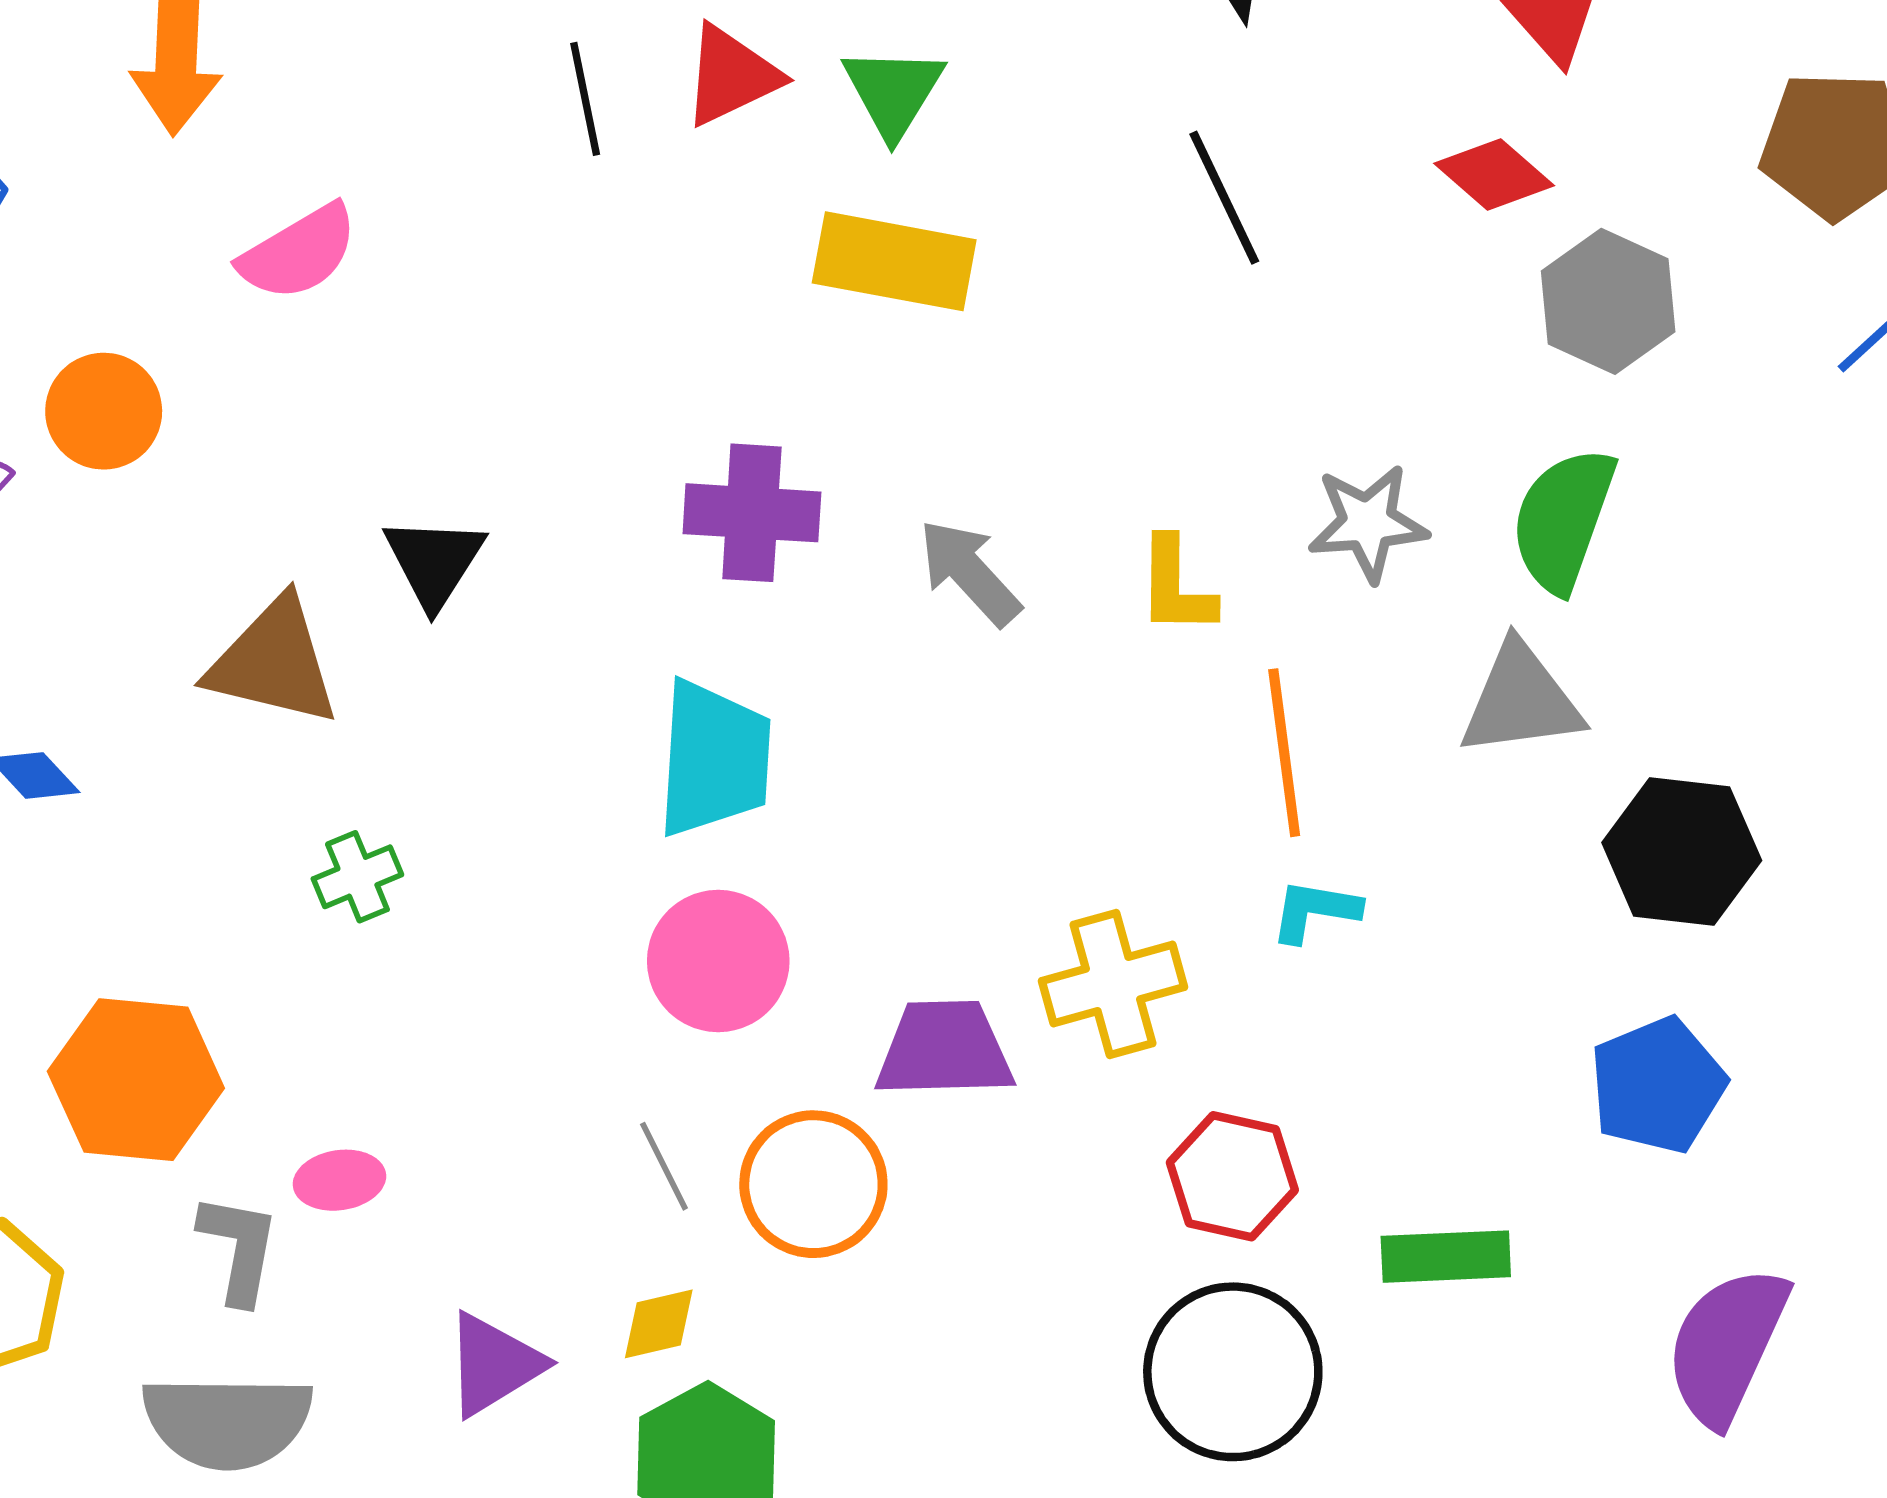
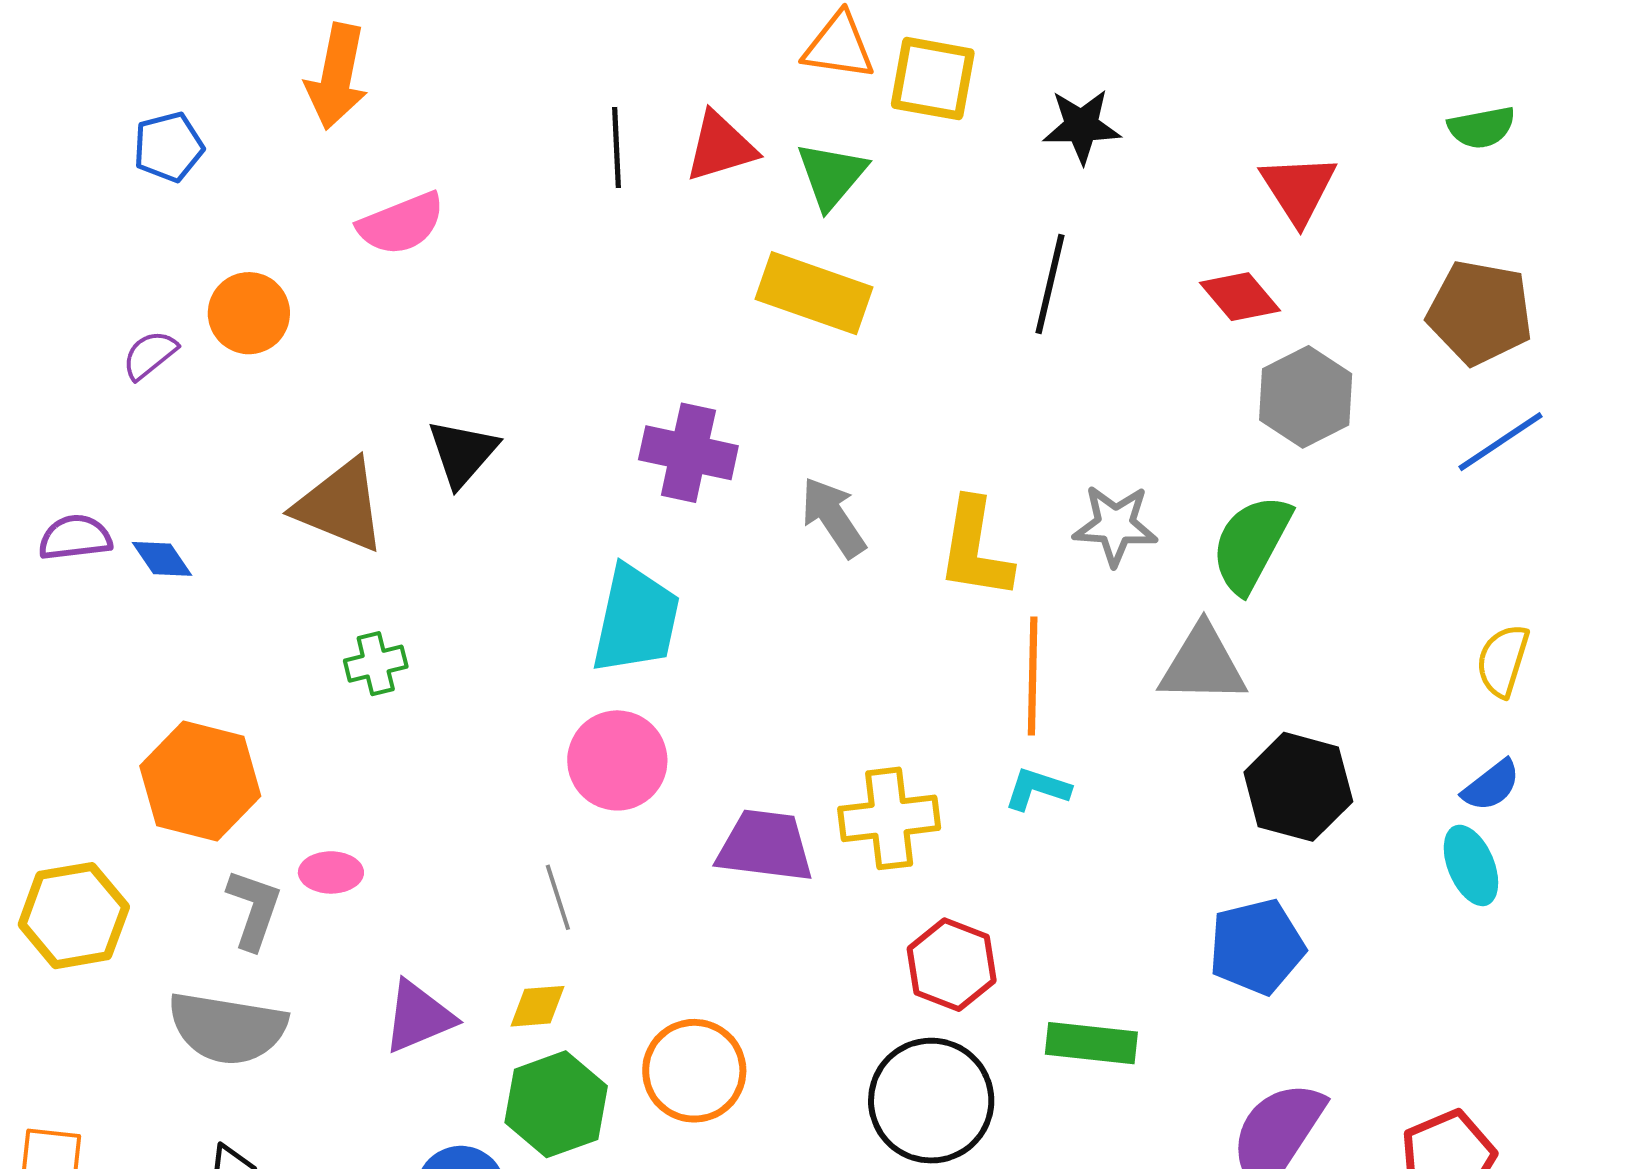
black line: (1224, 198) -> (1050, 284), turned 30
yellow L-shape: (1176, 586) -> (975, 549), size x1.4
orange circle: (813, 1184) -> (694, 1071), moved

